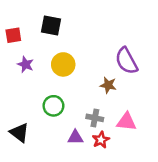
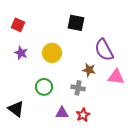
black square: (51, 26) -> (76, 23), moved
red square: (13, 35) -> (18, 25), moved, turned 32
gray cross: (95, 118) -> (78, 88), moved
pink triangle: (126, 122) -> (116, 77), moved

